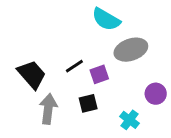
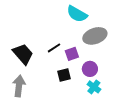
purple circle: (156, 94) -> (90, 69), moved
gray arrow: (48, 109) -> (19, 86), moved

